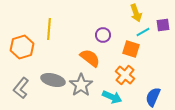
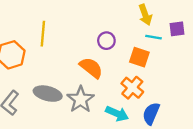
cyan line: (143, 32) -> (153, 37), turned 40
blue semicircle: (153, 97) -> (151, 114), moved

